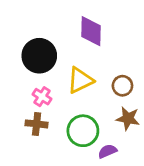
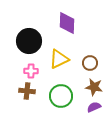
pink cross: (42, 97) -> (31, 71), turned -32
purple semicircle: (107, 151) -> (94, 107), moved

